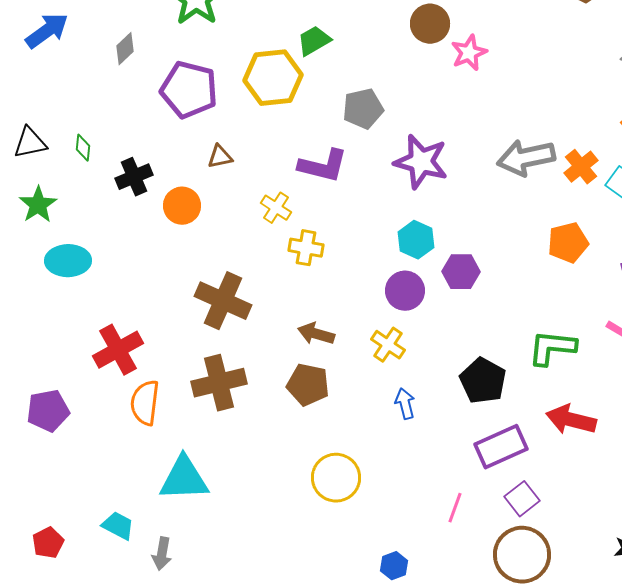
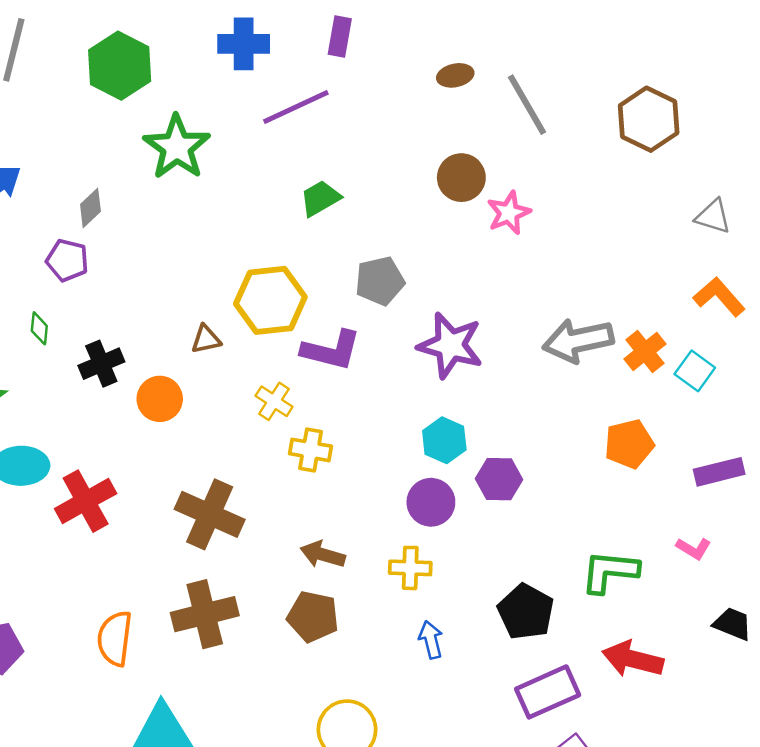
yellow hexagon: (273, 78) -> (270, 300), moved
purple pentagon: (189, 90) -> (67, 260), moved, size x0.6
yellow cross: (388, 345) -> (410, 568), turned -32
red cross: (118, 350) -> (86, 501), moved

